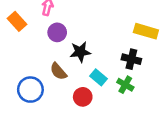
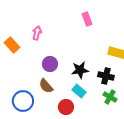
purple circle: (57, 32) -> (50, 64), moved
black star: (80, 52) -> (80, 70), moved
green cross: (125, 85) -> (110, 97), moved

